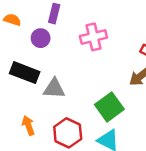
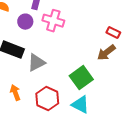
pink cross: (93, 37) -> (53, 21), moved, turned 30
gray triangle: (54, 89) -> (36, 63), turned -30

